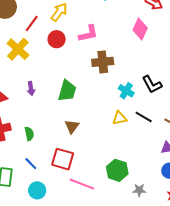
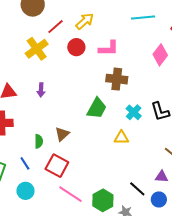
green trapezoid: (67, 91) -> (97, 108), moved
black line: (144, 117) -> (137, 189), moved
brown triangle: (72, 127) -> (62, 134), moved
green semicircle: (29, 134) -> (39, 141), moved
green hexagon: (117, 170) -> (103, 200), moved

